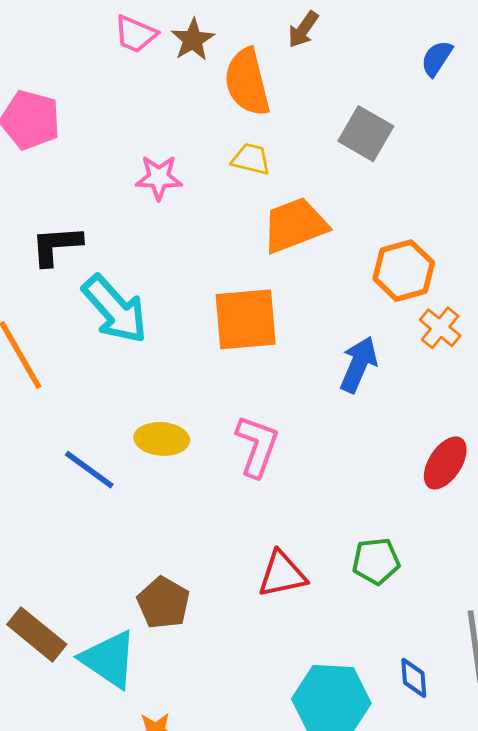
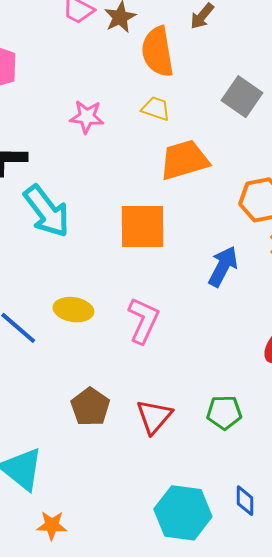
red triangle: (282, 574) -> (154, 417), turned -42
brown pentagon: (163, 603) -> (90, 407), moved

